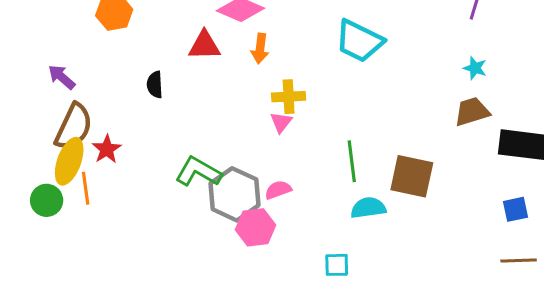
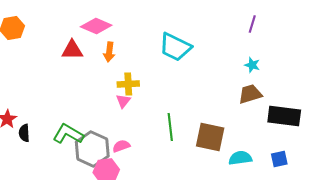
black semicircle: (155, 85) -> (24, 133), moved
cyan semicircle: (368, 208) -> (240, 158), moved

